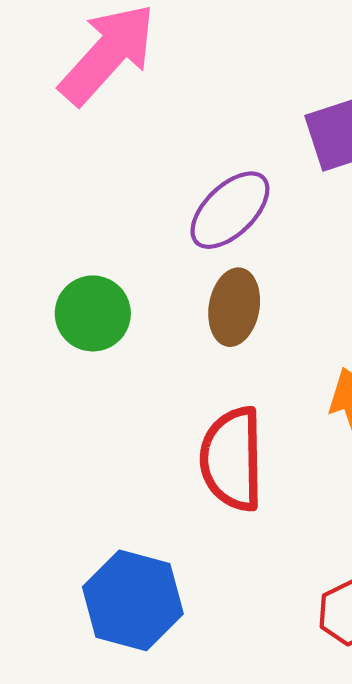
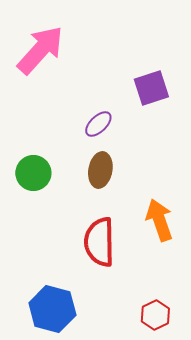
purple ellipse: (230, 210) -> (98, 124), size x0.7

